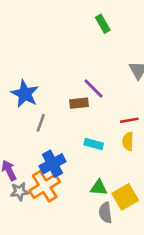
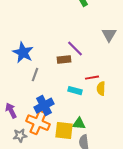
red line: (129, 120) -> (92, 78), moved
orange cross: (45, 186) -> (38, 123), turned -35
gray star: (20, 192) -> (20, 136), moved
yellow square: (125, 197) -> (64, 131), moved, turned 36

